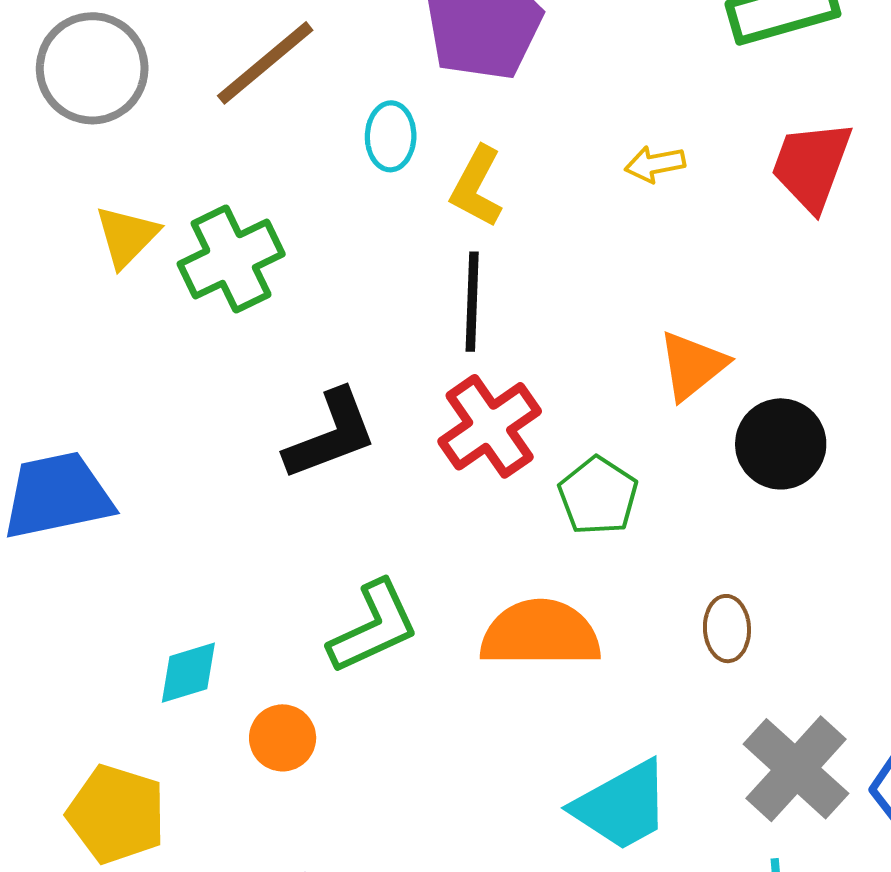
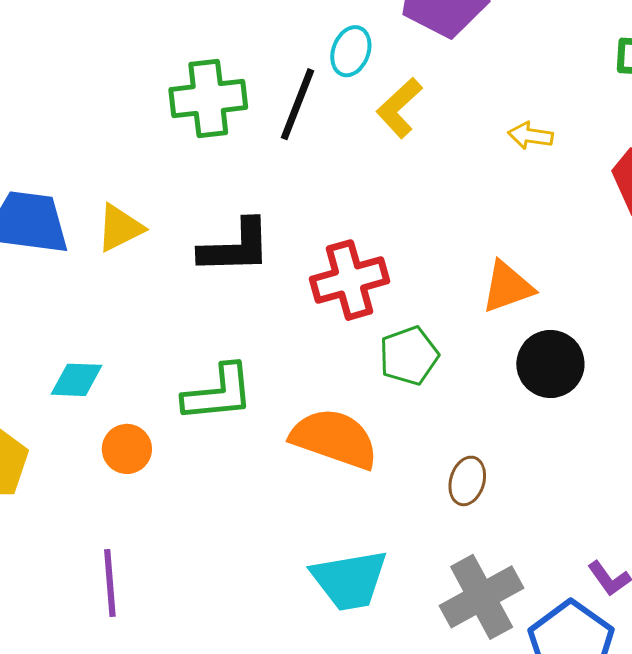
yellow triangle: (127, 236) -> (120, 228), moved
black line: (472, 302) -> (298, 104), moved

